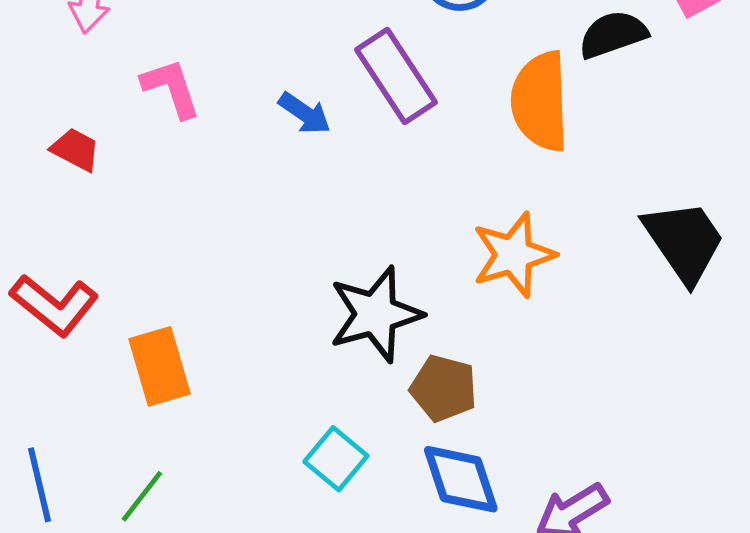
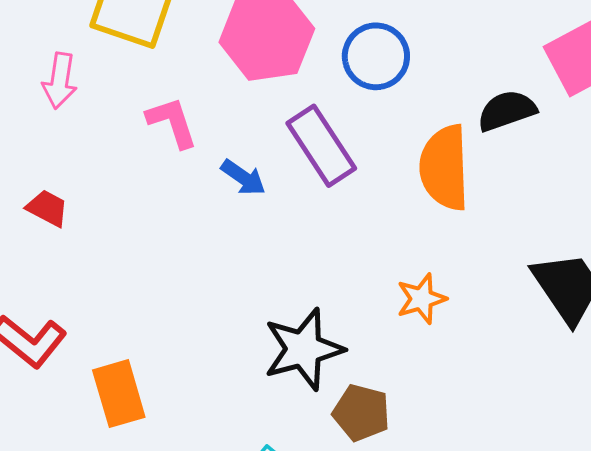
pink L-shape: (171, 88) -> (172, 122), moved
orange star: (514, 255) -> (421, 299), size x0.7

